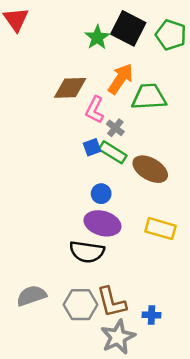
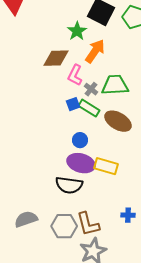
green star: (97, 37) -> (77, 31), moved
green trapezoid: (149, 97) -> (115, 85), moved
yellow rectangle: (161, 229) -> (106, 166), moved
blue cross: (151, 315) -> (128, 215), moved

